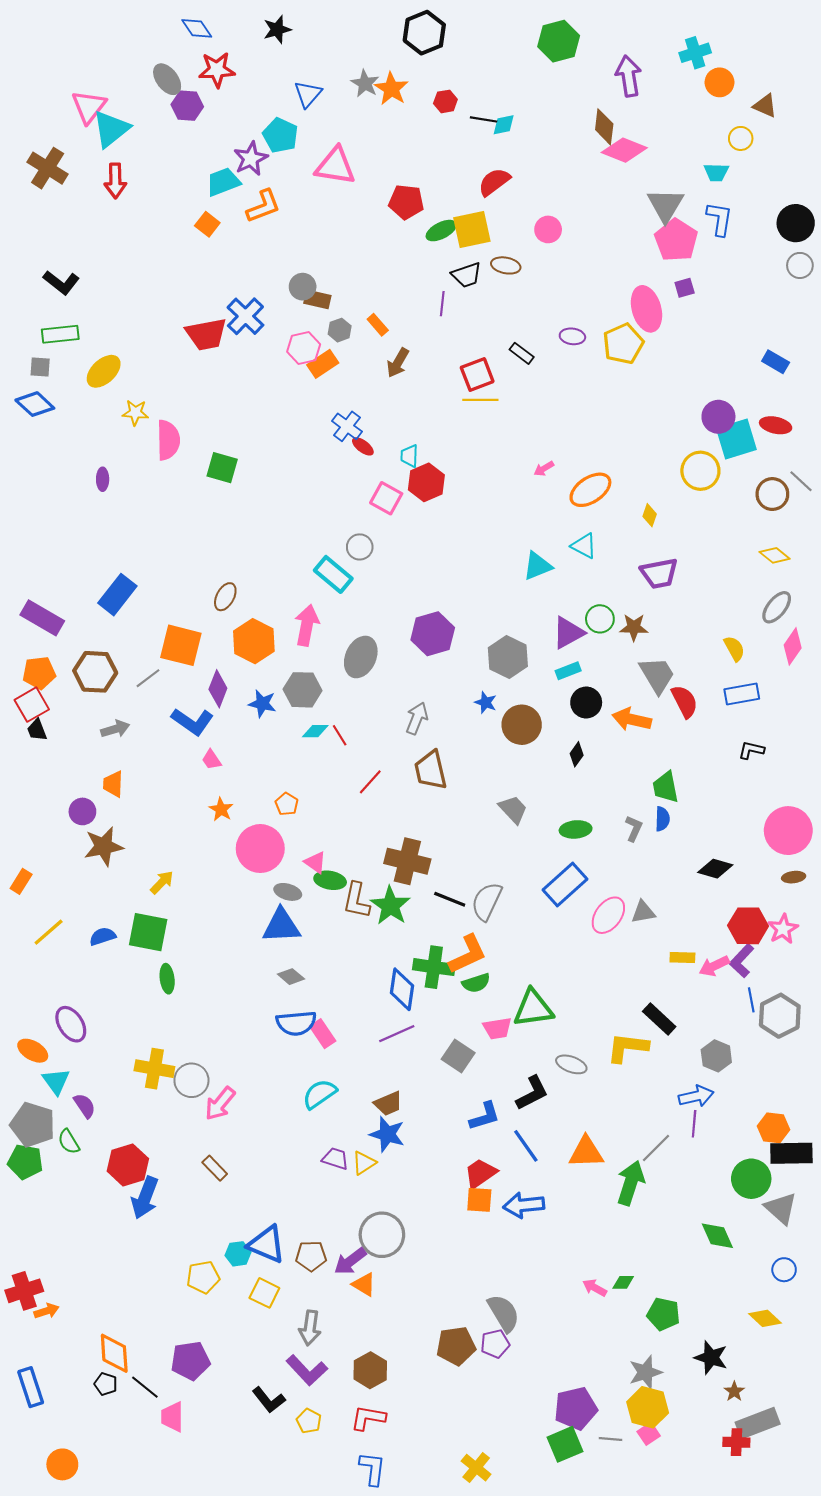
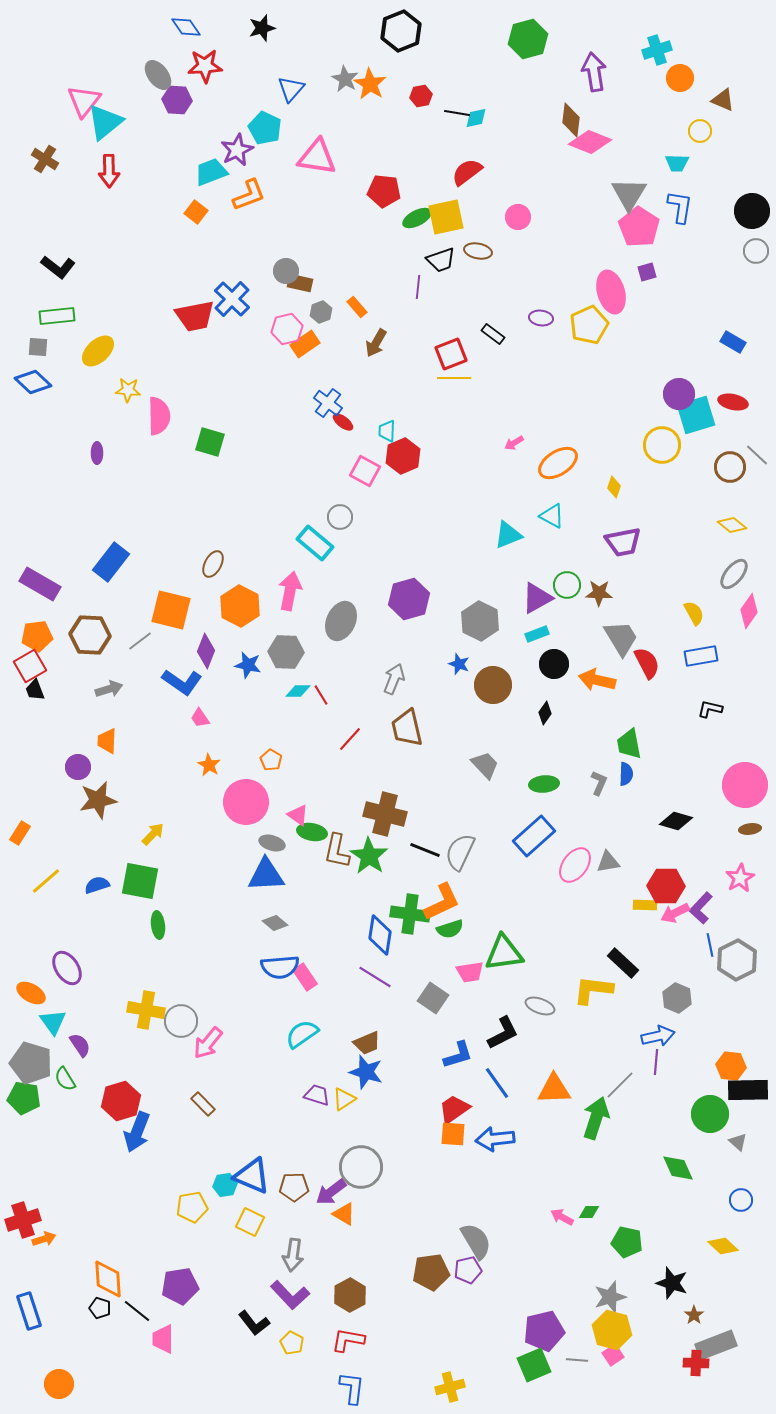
brown cross: (48, 168) -> (45, 159), size x0.7
red hexagon: (748, 926) -> (666, 886), moved
purple line: (397, 1034) -> (375, 977), turned 56
gray triangle: (781, 1208) -> (738, 1142), size x0.6
yellow cross: (476, 1468) -> (450, 1387), turned 36

